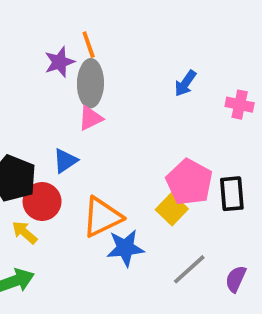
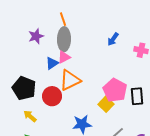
purple star: (59, 62) -> (36, 36), moved
blue triangle: (65, 161) -> (52, 63), moved
red circle: (42, 201) -> (52, 96), moved
orange triangle: (102, 217) -> (70, 80), moved

